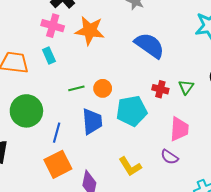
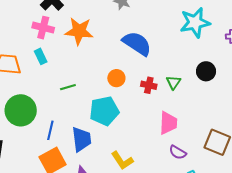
orange circle: (103, 88) -> (116, 78), moved
cyan pentagon: (132, 111) -> (104, 111), moved
blue trapezoid: (92, 121) -> (82, 139), moved
purple semicircle: (170, 157) -> (178, 152), moved

